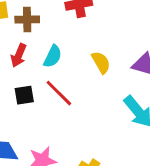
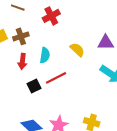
red line: (59, 93) -> (56, 78), turned -55

